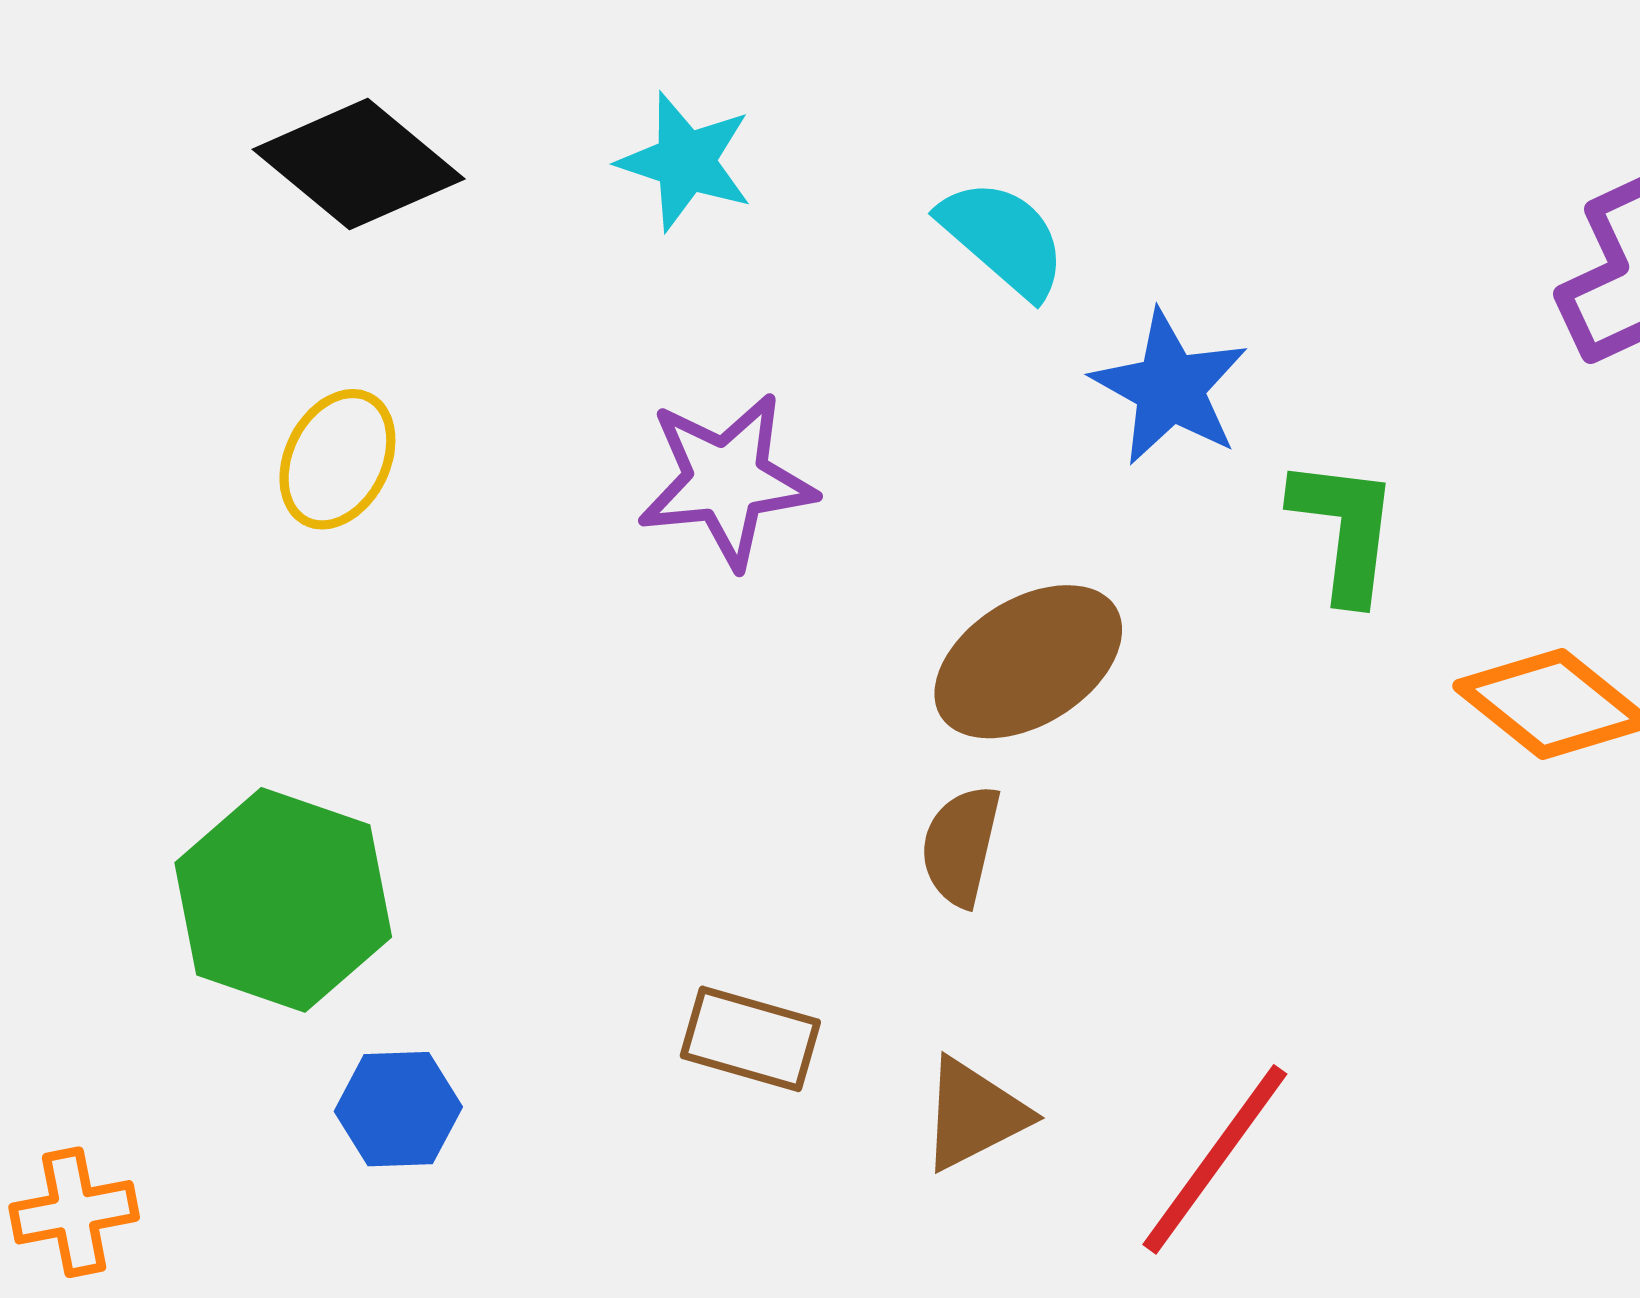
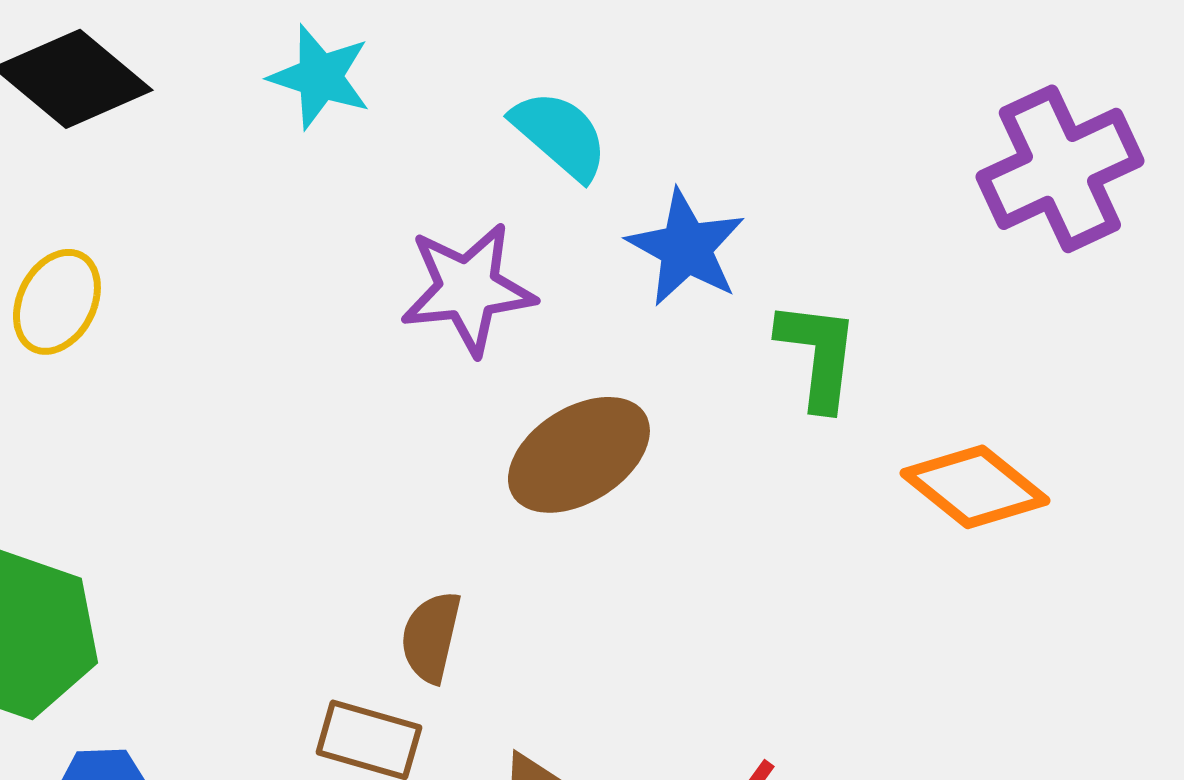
purple star: (727, 480) -> (468, 289), moved
brown semicircle: (961, 846) -> (431, 637), moved

